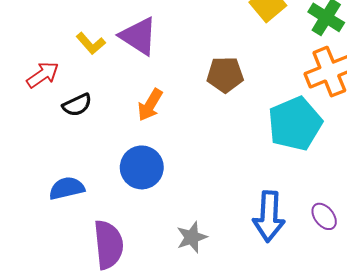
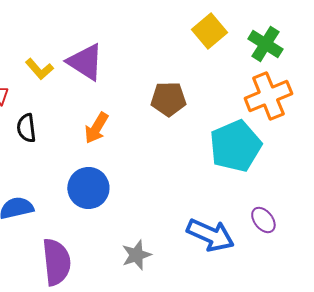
black semicircle: (77, 105) -> (26, 128), turned 108
blue arrow: (269, 216) -> (210, 235), turned -69
purple ellipse: (324, 216) -> (263, 220), moved

